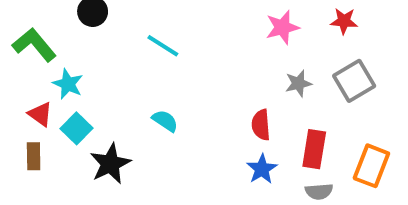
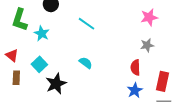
green L-shape: (34, 45) -> (20, 20), turned -125
gray star: (298, 83) -> (147, 45), moved
cyan star: (68, 84) -> (42, 33), moved
red triangle: (40, 114) -> (12, 55), moved

